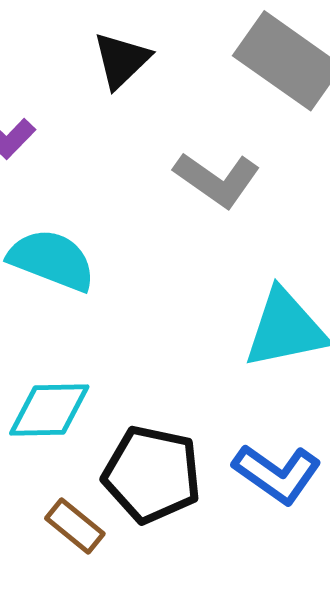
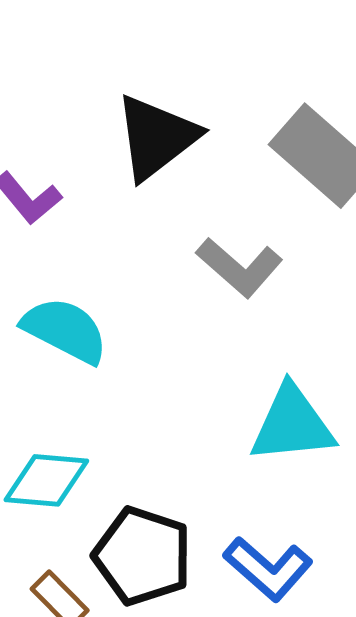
black triangle: (121, 60) -> (156, 137), size x1.5

